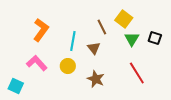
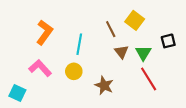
black square: (155, 38) -> (168, 41), turned -32
green triangle: (132, 39) -> (143, 53), moved
brown triangle: (94, 48) -> (122, 52), moved

